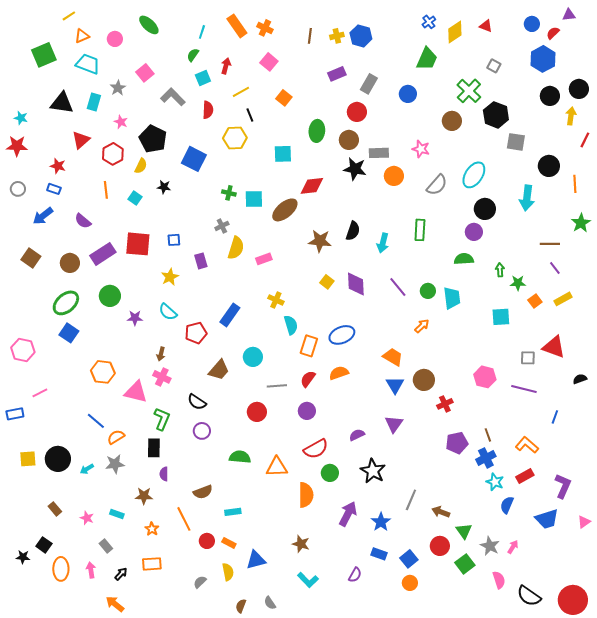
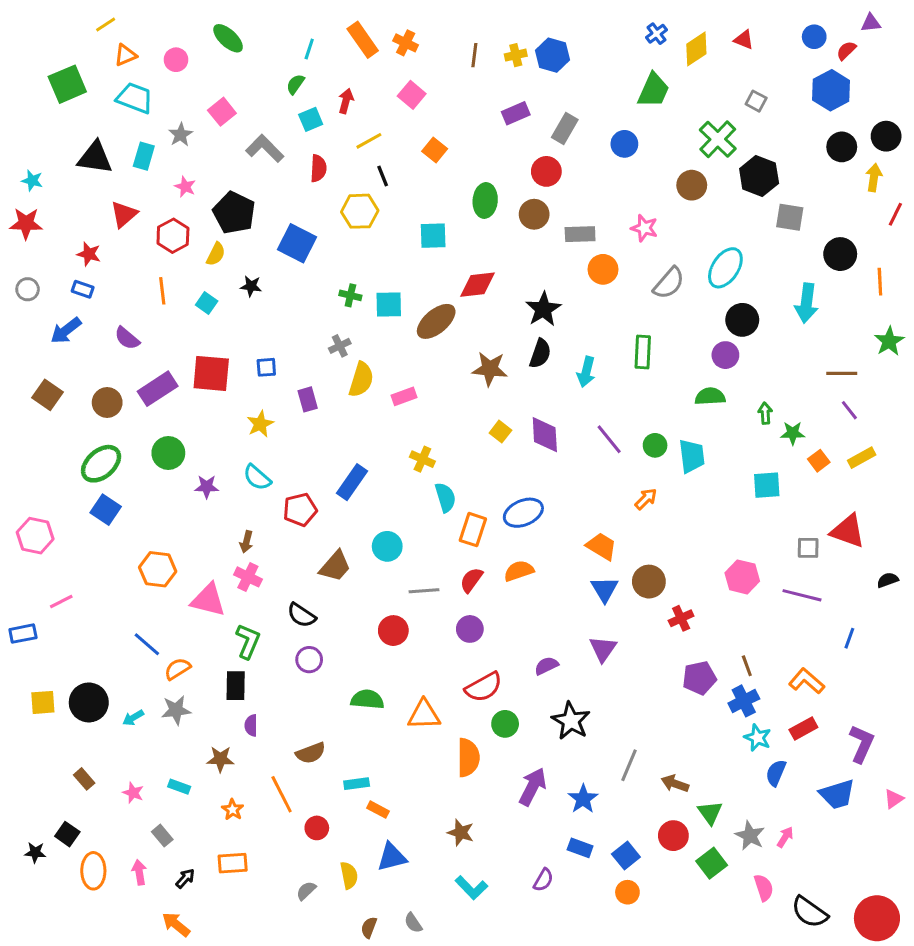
black star: (355, 169) -> (543, 309), moved, turned 30
orange rectangle: (229, 543) -> (378, 810), moved

